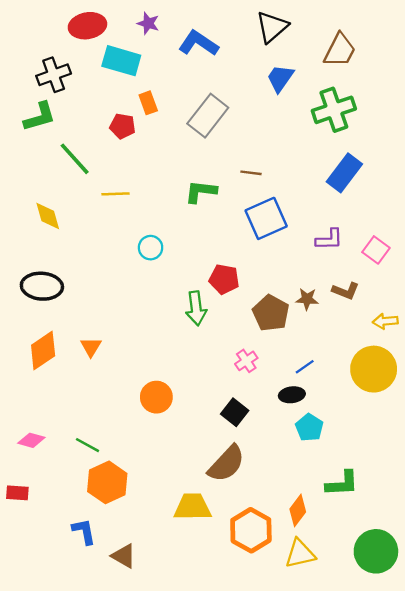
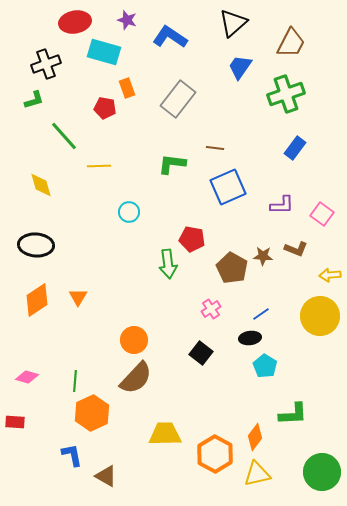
green L-shape: (40, 117) -> (34, 100), size x0.7
blue rectangle: (344, 173) -> (295, 148), size x0.7
green line: (87, 445) -> (75, 381), turned 65
brown semicircle: (226, 464) -> (136, 378), moved

